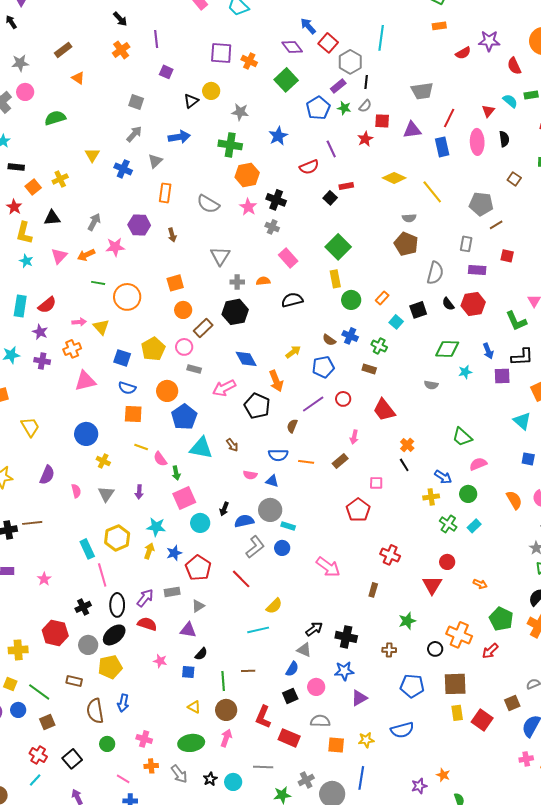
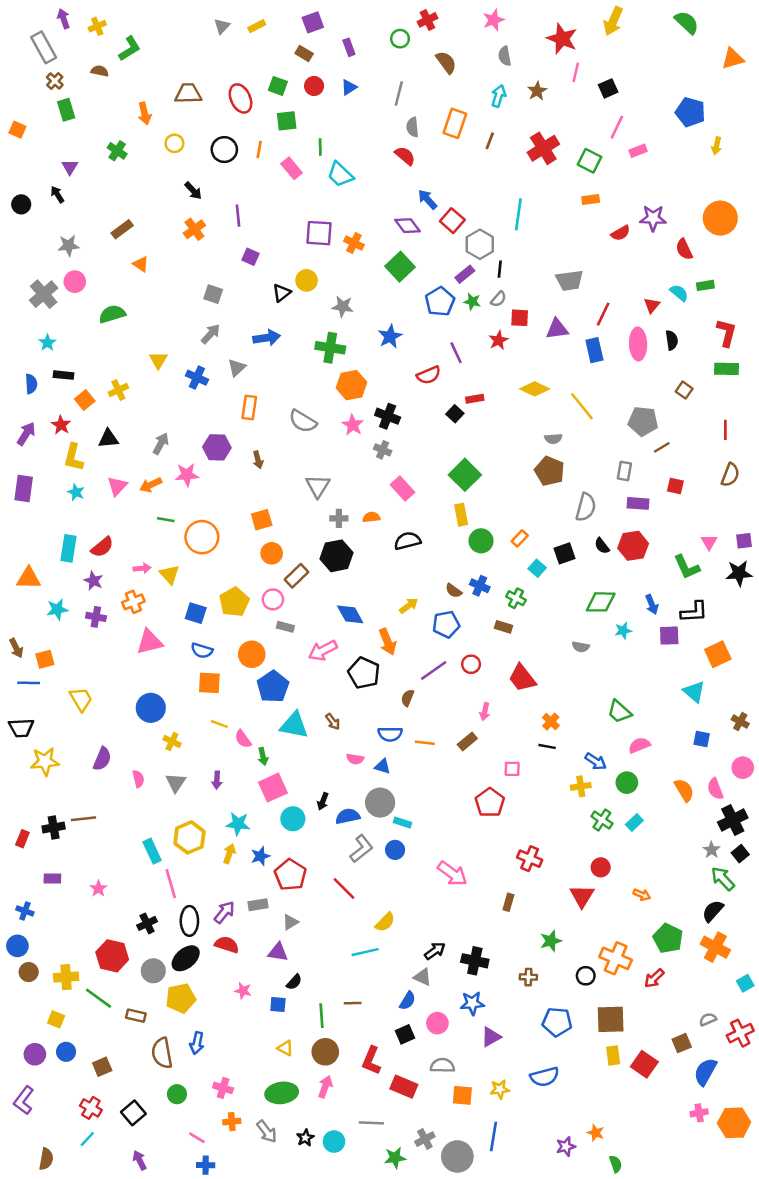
black line: (404, 465) -> (547, 746), turned -48
green line: (39, 692) -> (98, 998), moved

